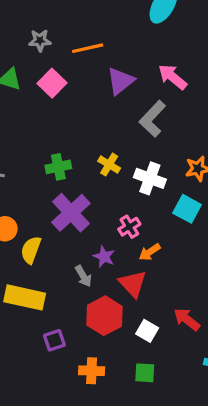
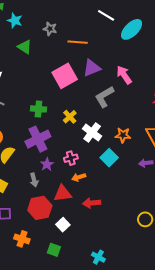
pink square: (52, 83) -> (65, 76), moved, size x1.4
purple star: (104, 257) -> (47, 164), moved
red triangle: (133, 284) -> (63, 193), turned 48
red arrow: (187, 319) -> (92, 203), moved, turned -60

